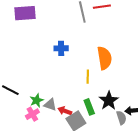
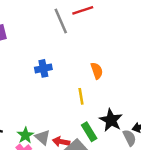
orange semicircle: (104, 58) -> (97, 71), size x0.6
gray triangle: (50, 105) -> (43, 137), turned 32

